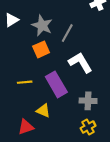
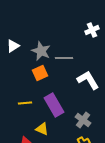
gray line: (67, 33) -> (64, 58), turned 60
white L-shape: (80, 63) -> (88, 80), moved
gray cross: (88, 101) -> (83, 120), turned 35

